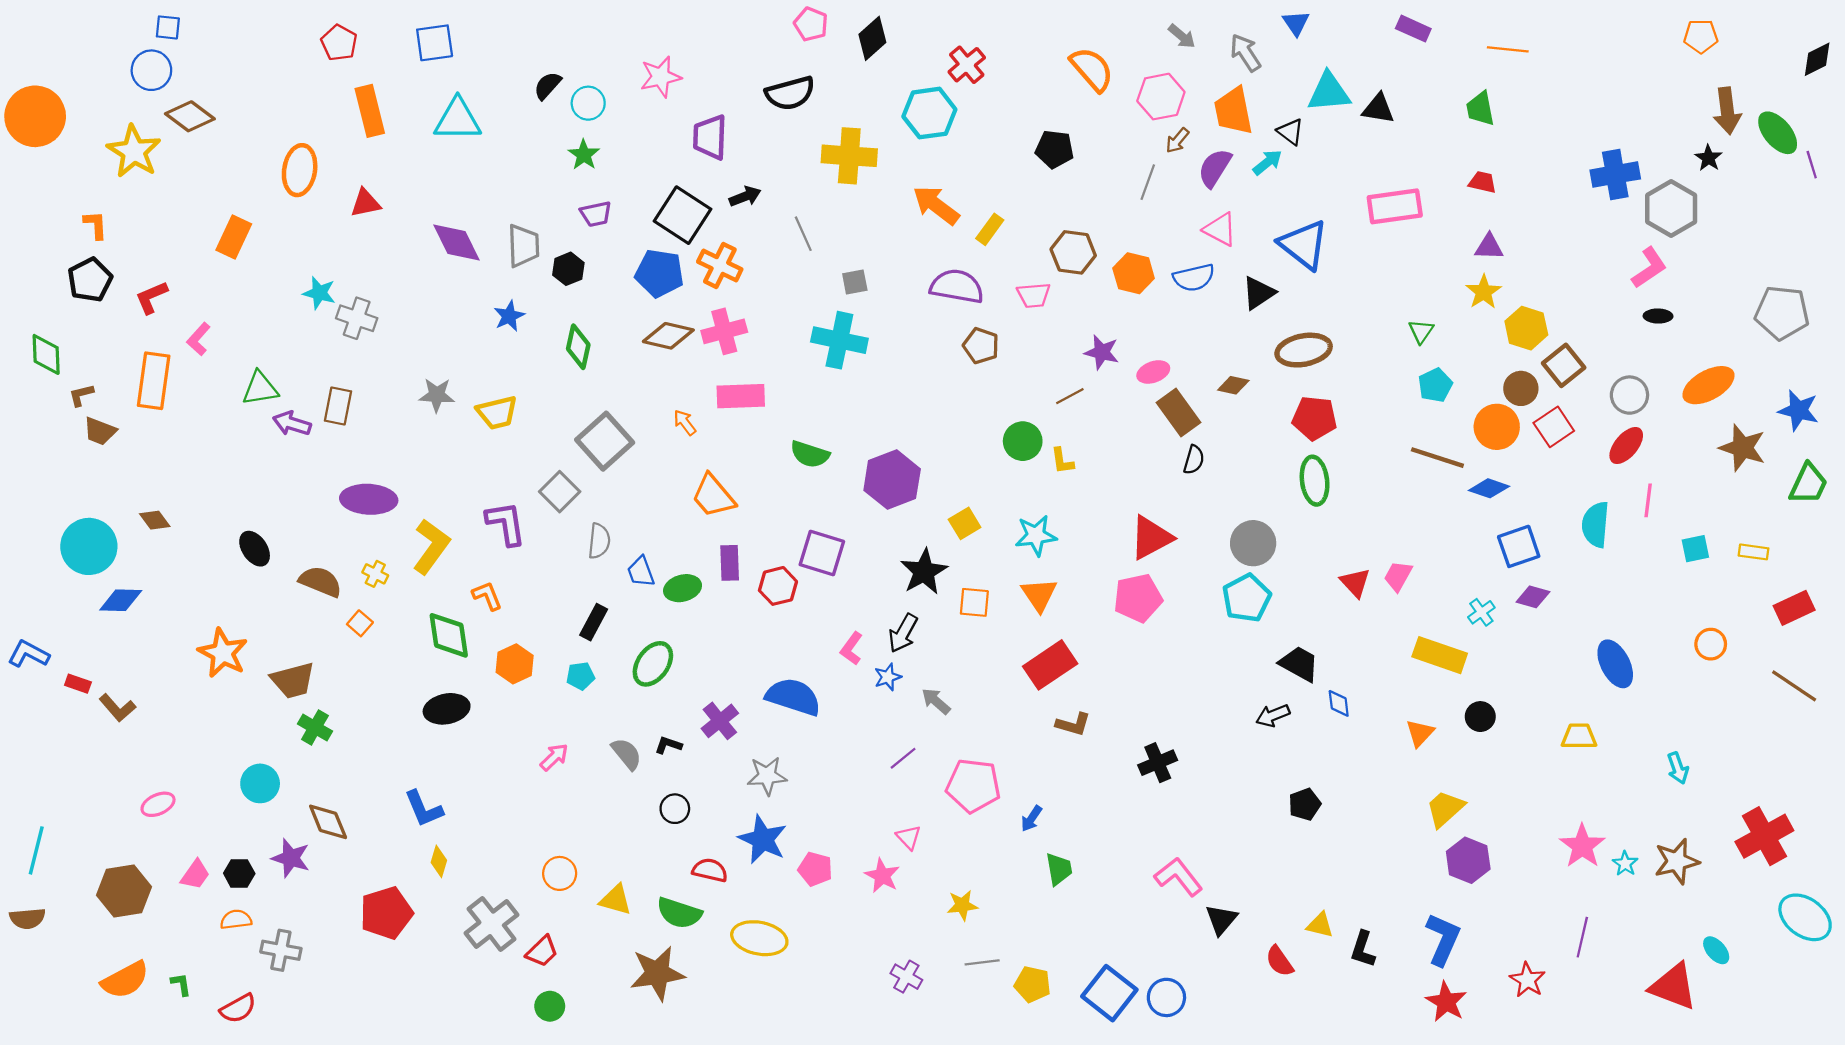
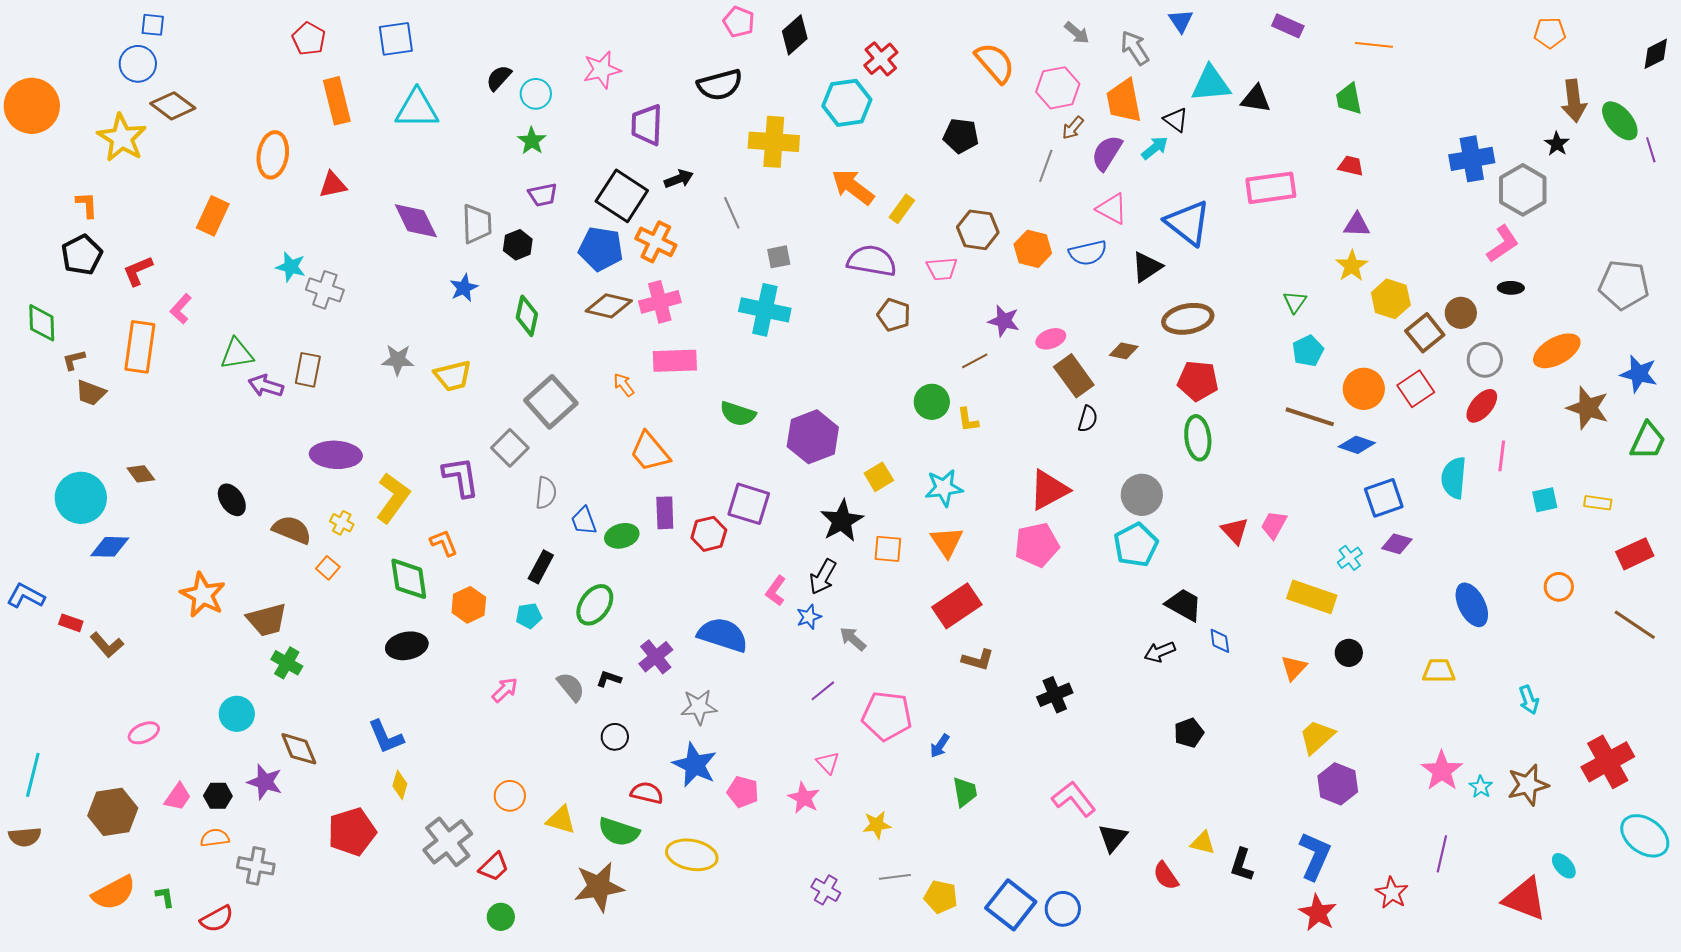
brown circle: (1521, 388) -> (1461, 313), moved

